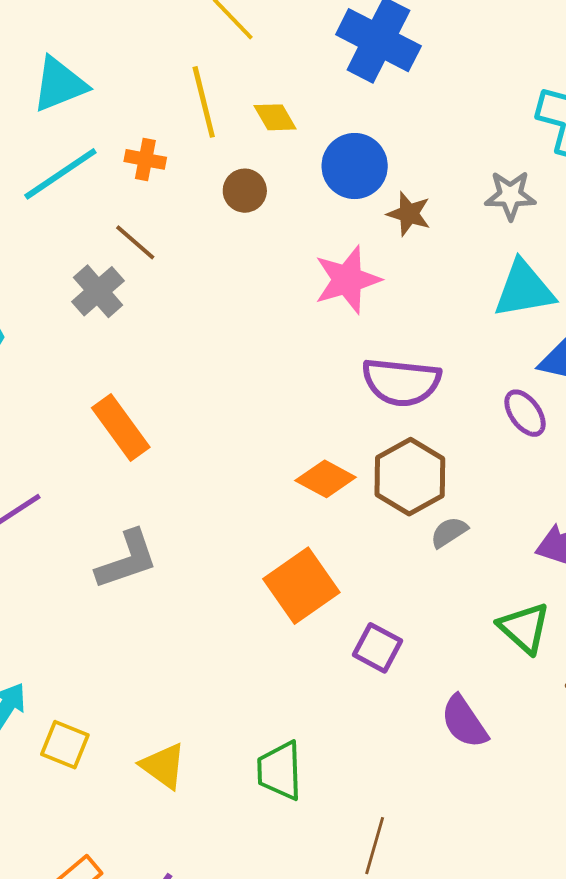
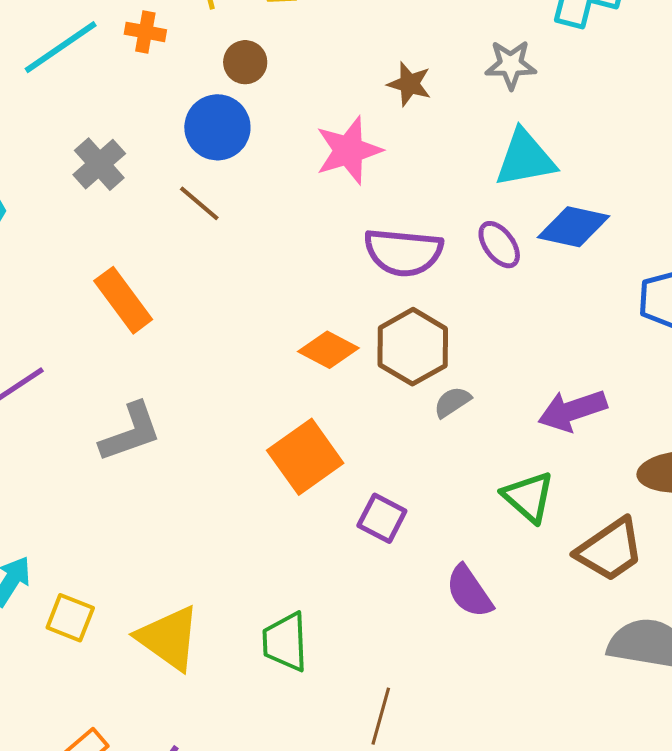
blue circle: (355, 166) -> (217, 127), moved
brown line: (135, 242) -> (199, 203), moved
purple ellipse: (525, 413) -> (499, 245), moved
yellow triangle: (163, 766) -> (169, 638), size x1.4

